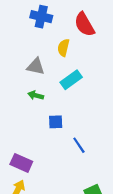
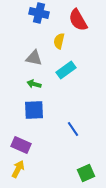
blue square: (56, 122) -> (34, 110), moved, size x1.5

